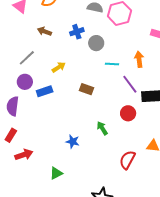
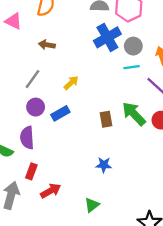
blue cross: (77, 32) -> (107, 37), moved, size x1.6
gray circle: (96, 43) -> (133, 46), moved
brown rectangle: (86, 89) -> (106, 119), moved, turned 72
green arrow: (102, 128) -> (134, 114), moved, size x1.6

